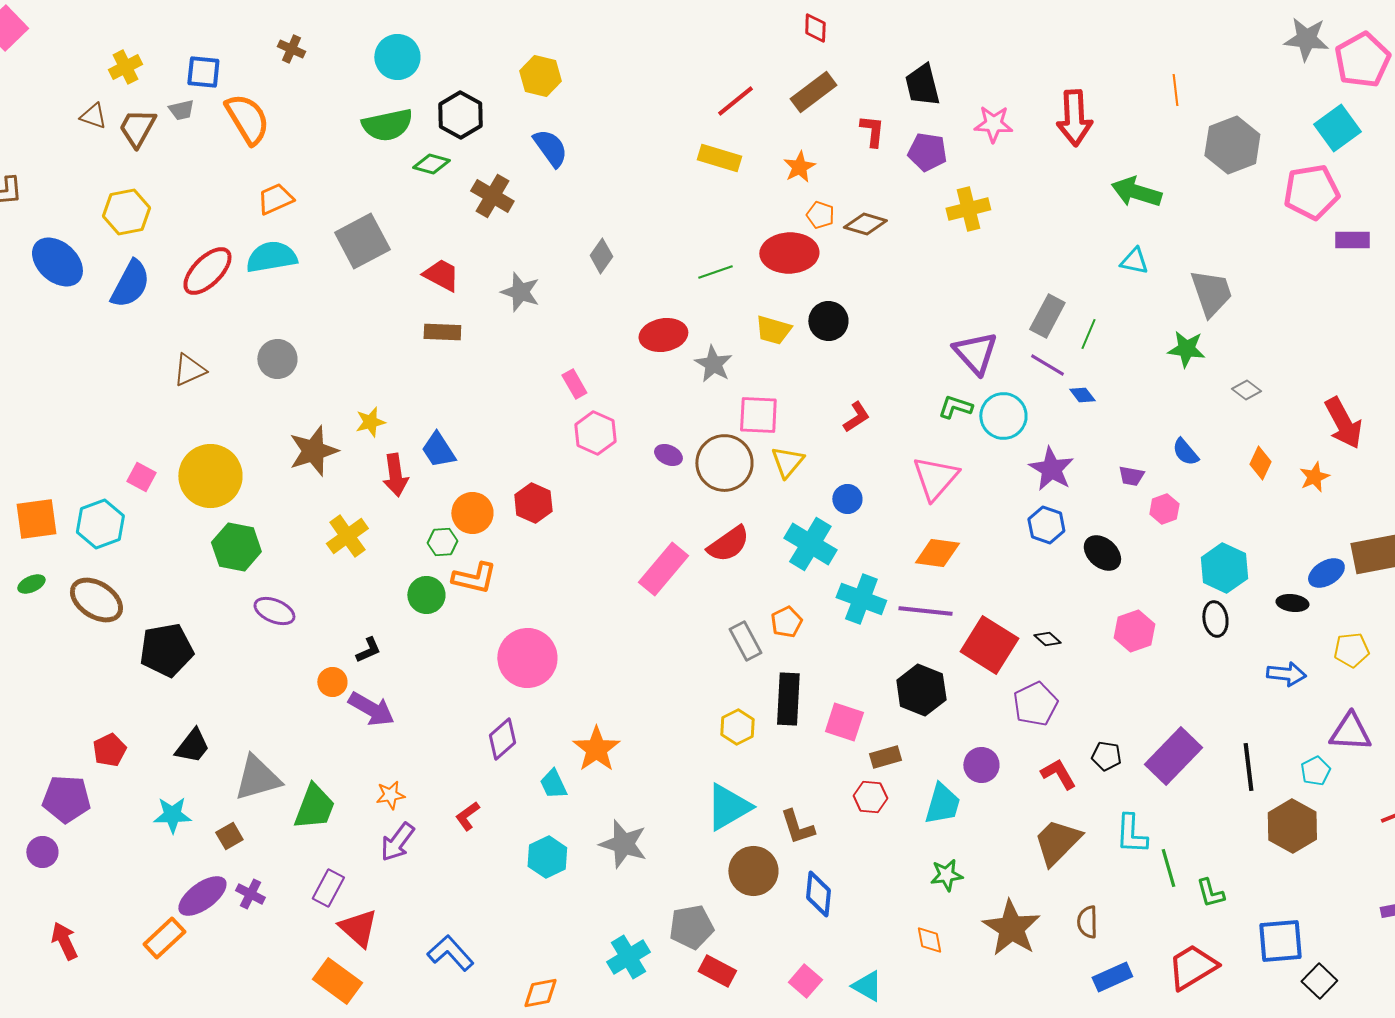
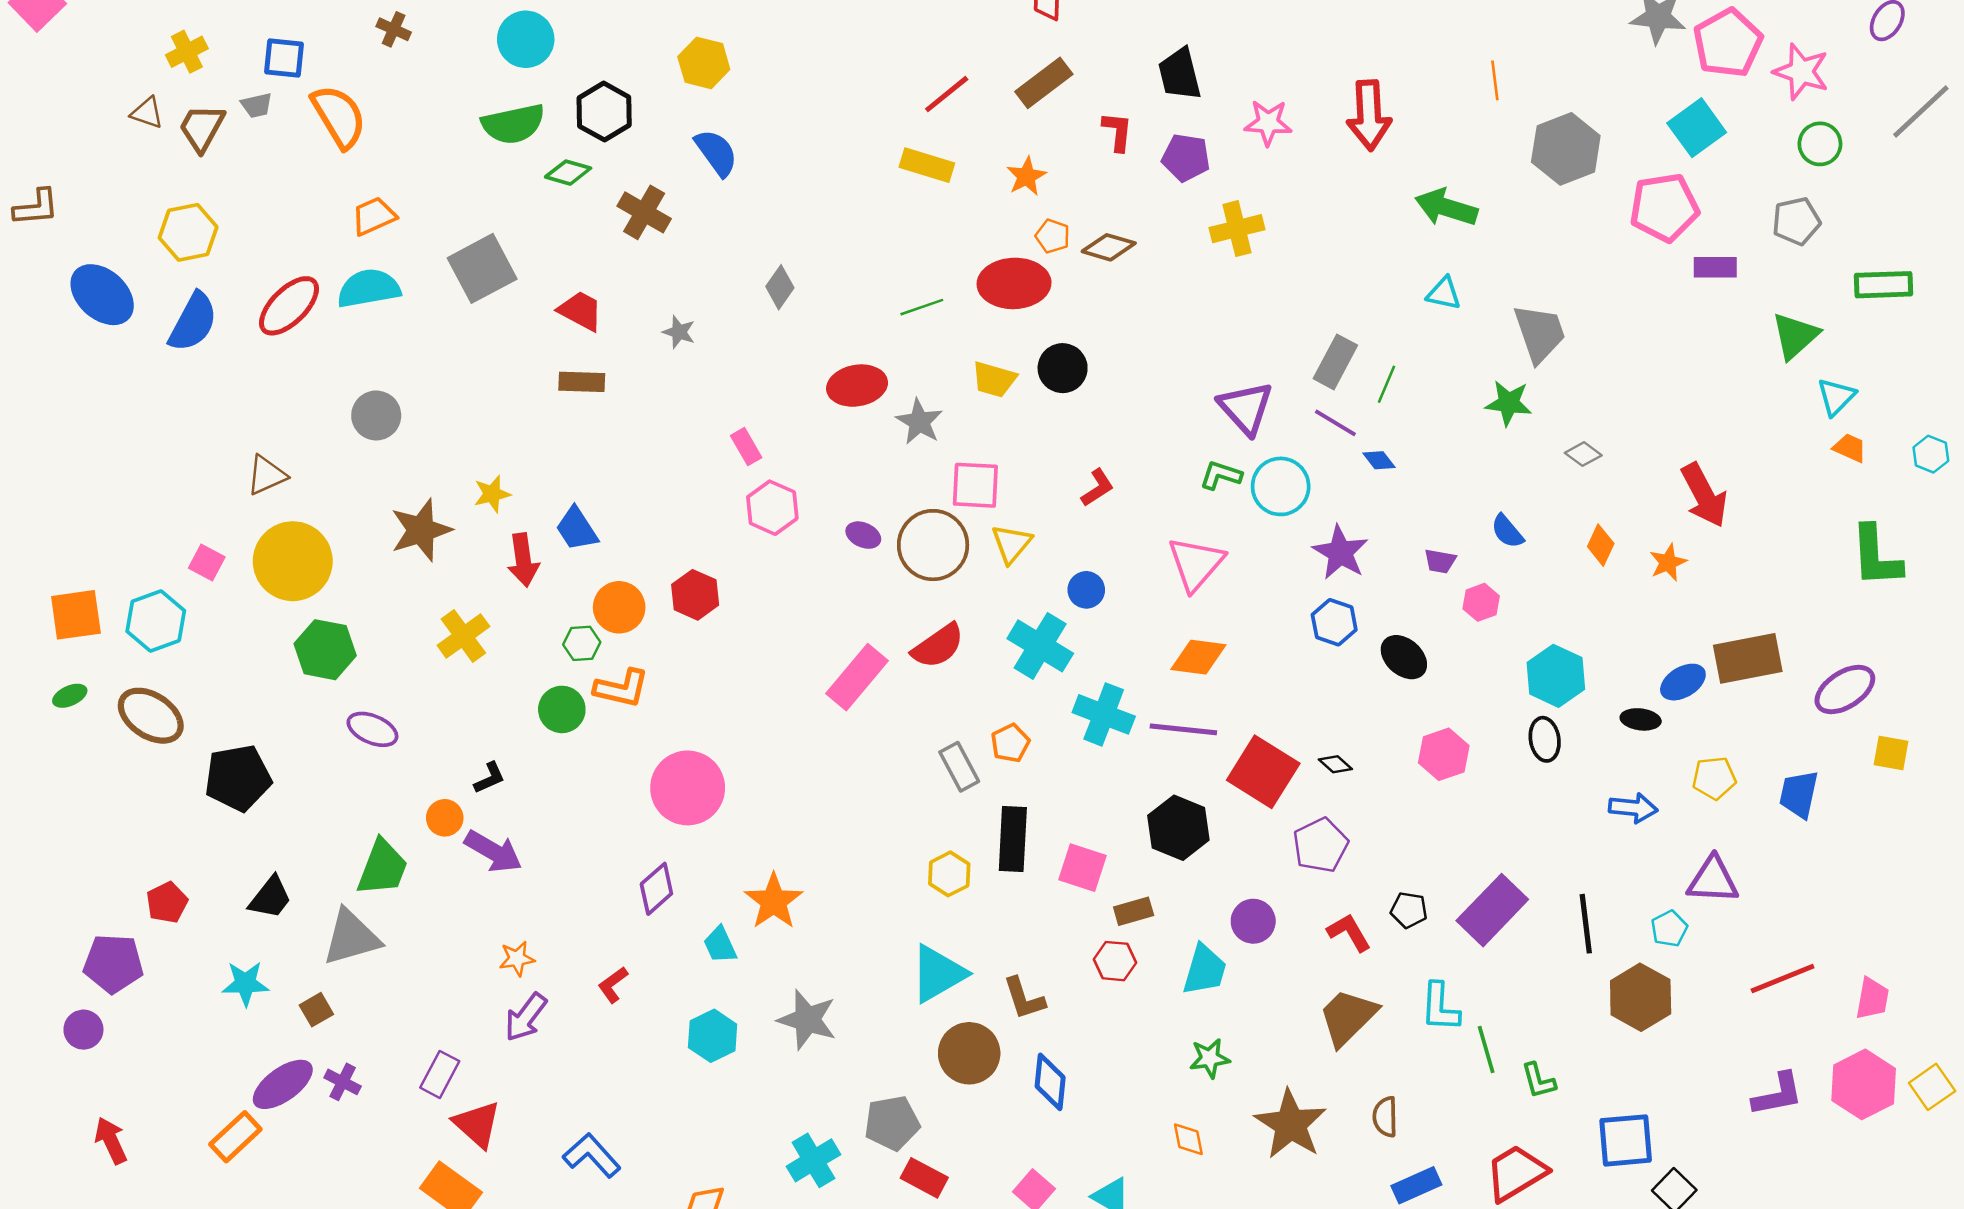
gray star: (520, 292) -> (679, 332), size x0.7
brown triangle: (189, 370) -> (267, 475), moved
green trapezoid: (314, 807) -> (382, 868), moved

